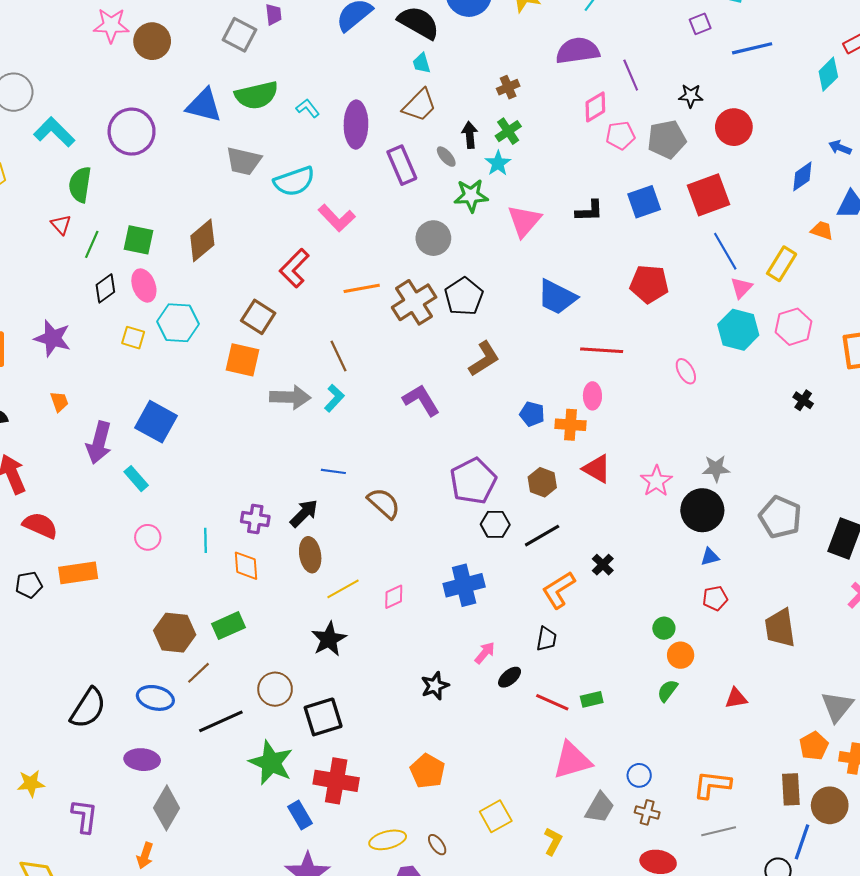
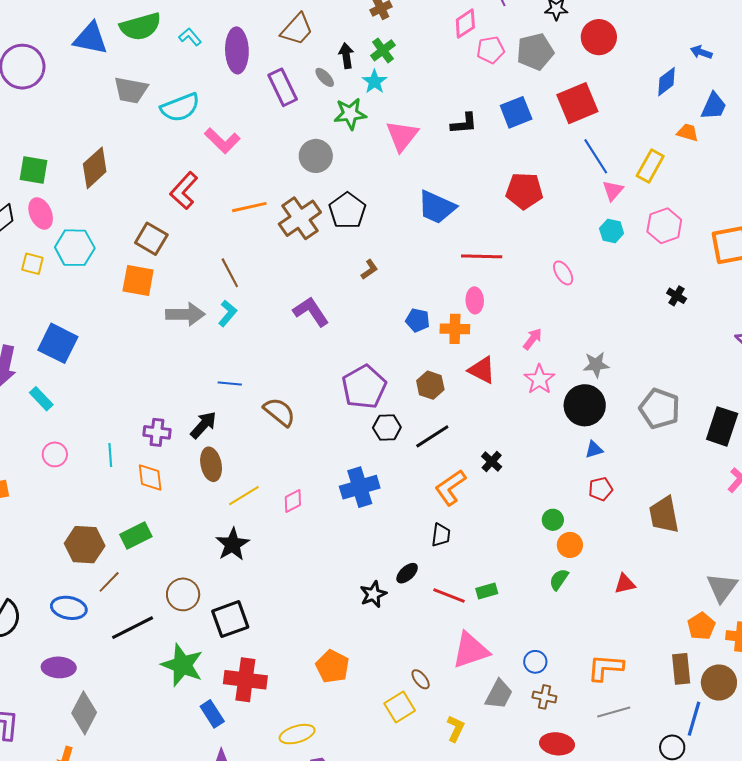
cyan hexagon: (738, 330) -> (612, 231), size x0.6
brown L-shape: (484, 359) -> (369, 269), size x0.6
pink arrow: (485, 653) -> (533, 339), moved
black star: (435, 686) -> (373, 594), moved
brown ellipse: (437, 845) -> (421, 679), moved

